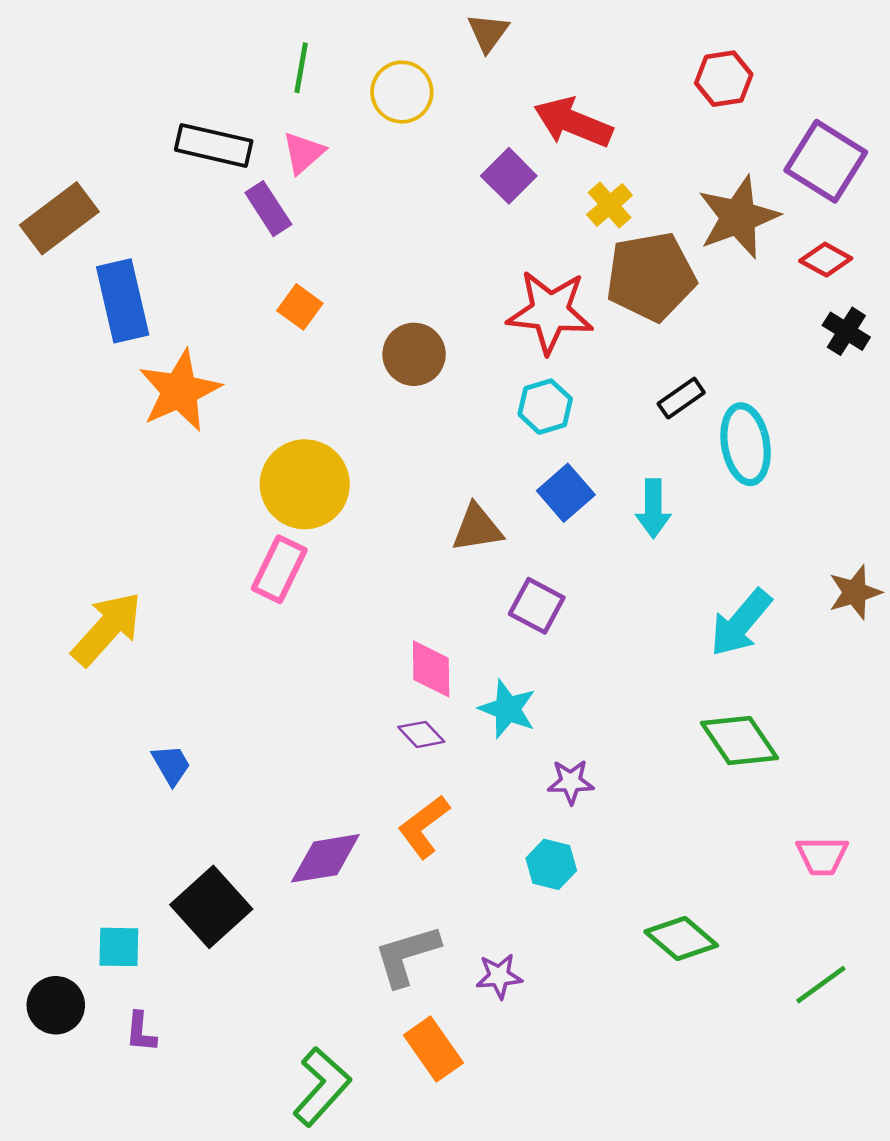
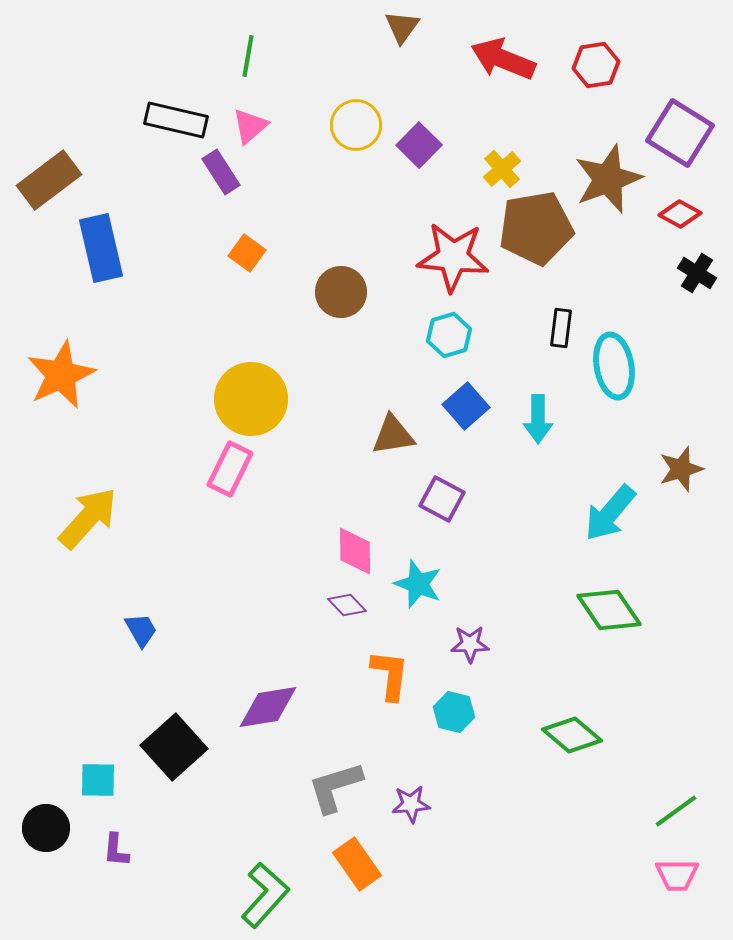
yellow circle: (402, 92) -> (356, 125), moved
red arrow: (573, 122) -> (503, 59), moved
orange star: (180, 391) -> (61, 375), moved
black rectangle: (681, 398) -> (561, 328), turned -48
brown star: (855, 592) -> (681, 469), moved
orange L-shape: (424, 827) -> (390, 675), moved, turned 134
pink trapezoid: (822, 856) -> (677, 875), moved
green diamond: (681, 938) -> (572, 735), moved

